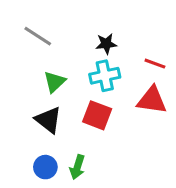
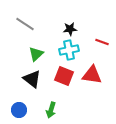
red triangle: (152, 100) -> (92, 75), moved
blue circle: (45, 167) -> (19, 110), moved

